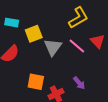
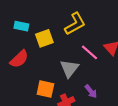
yellow L-shape: (78, 18) -> (75, 24), moved
gray triangle: (53, 47) -> (69, 68), moved

